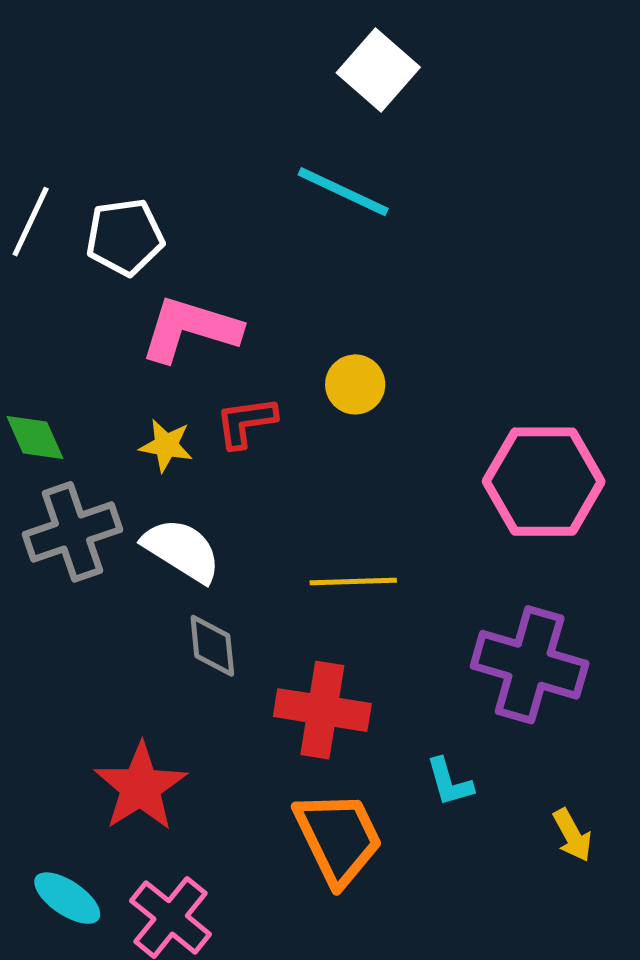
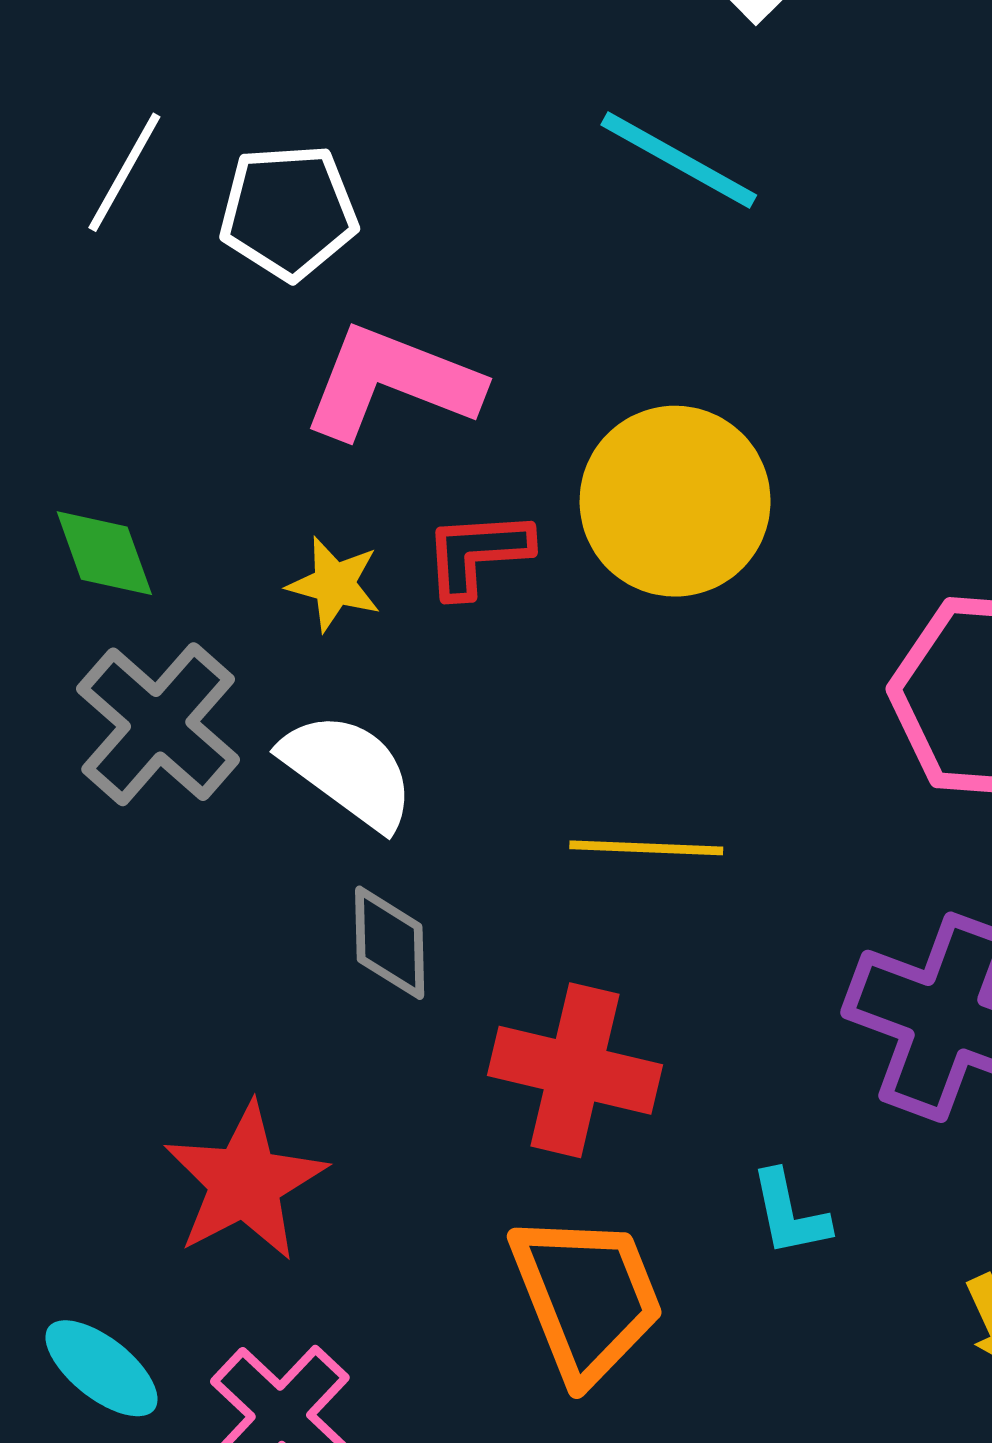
yellow circle: (355, 384) -> (675, 501), size x1.8
gray cross: (72, 532) -> (158, 724), turned -34

